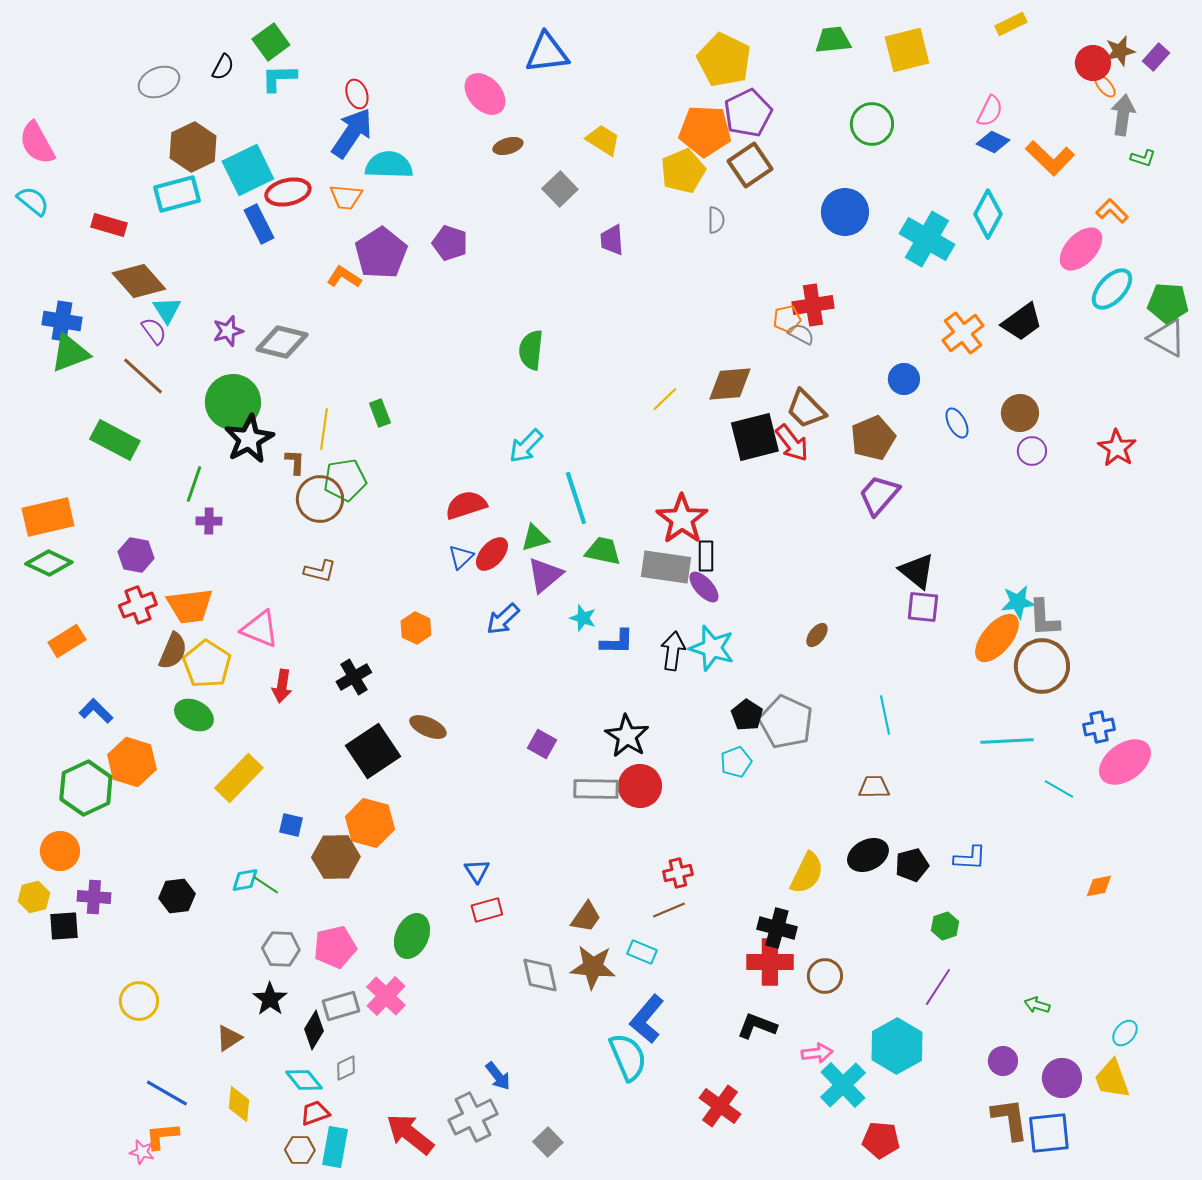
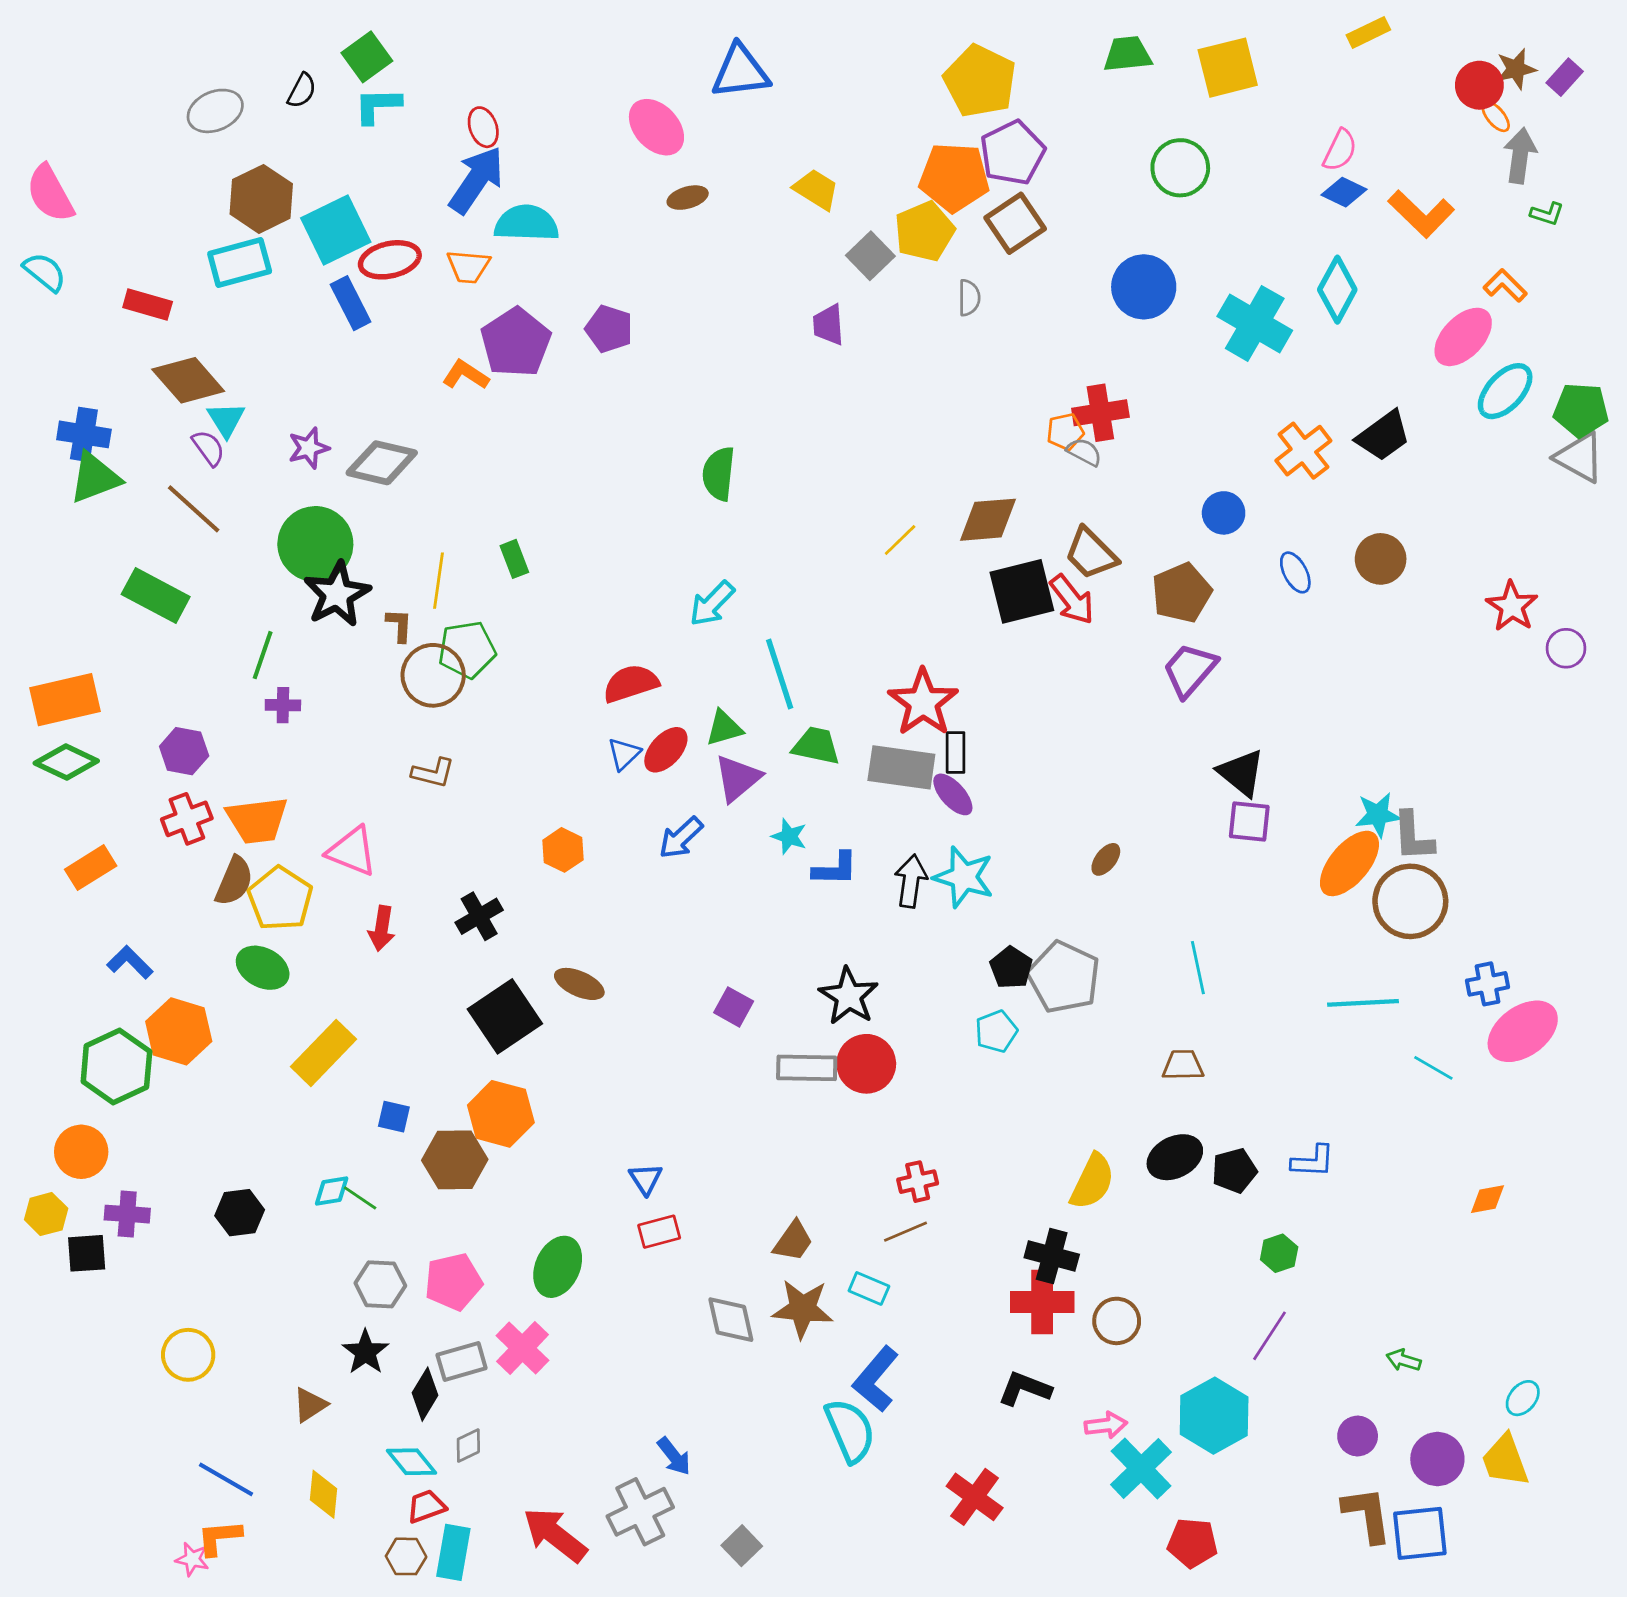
gray square: (560, 189) -> (870, 256), moved
purple circle: (1032, 451) -> (1566, 648), moved

